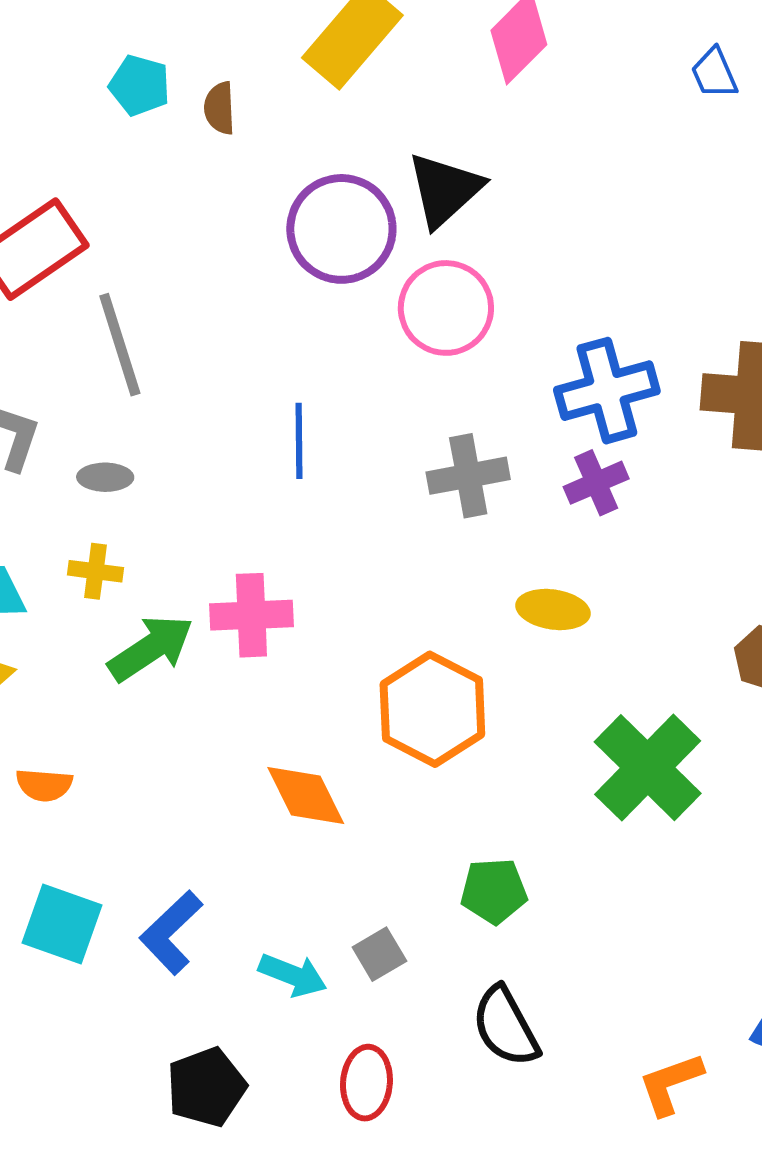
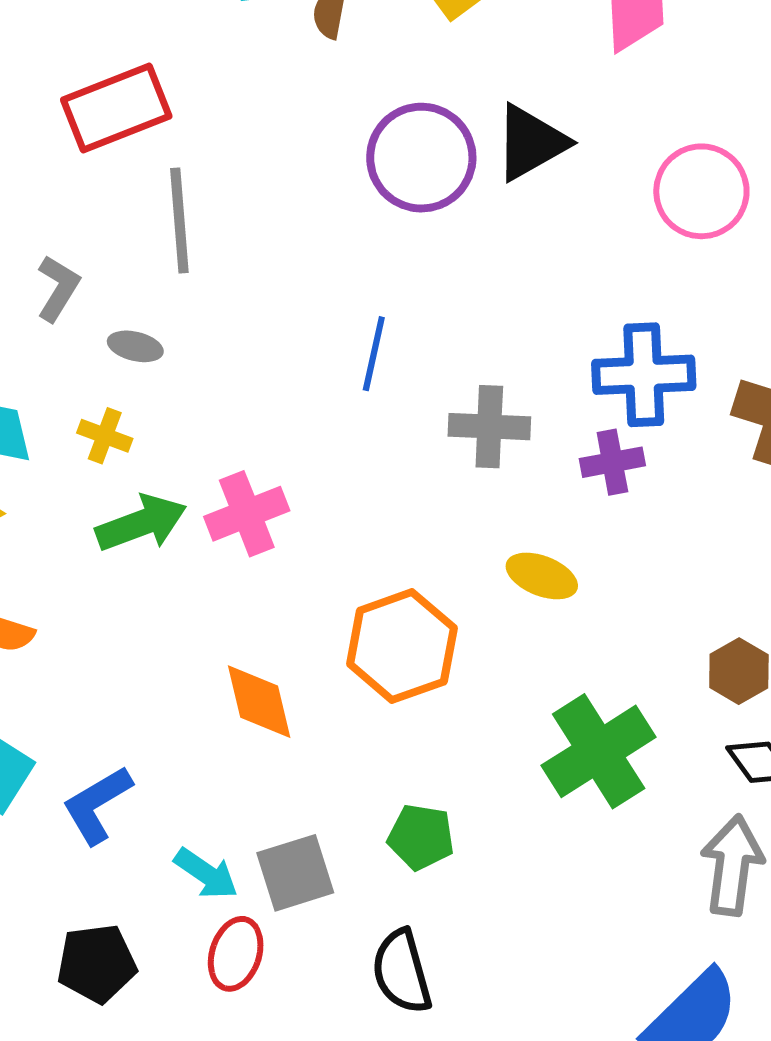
pink circle: (446, 308) -> (701, 191), moved
blue line: (299, 441) -> (374, 354), moved
pink cross: (251, 615) -> (247, 514), turned -32
gray square: (379, 954) -> (295, 873), size x1.5
red ellipse: (366, 1083) -> (236, 954), moved

